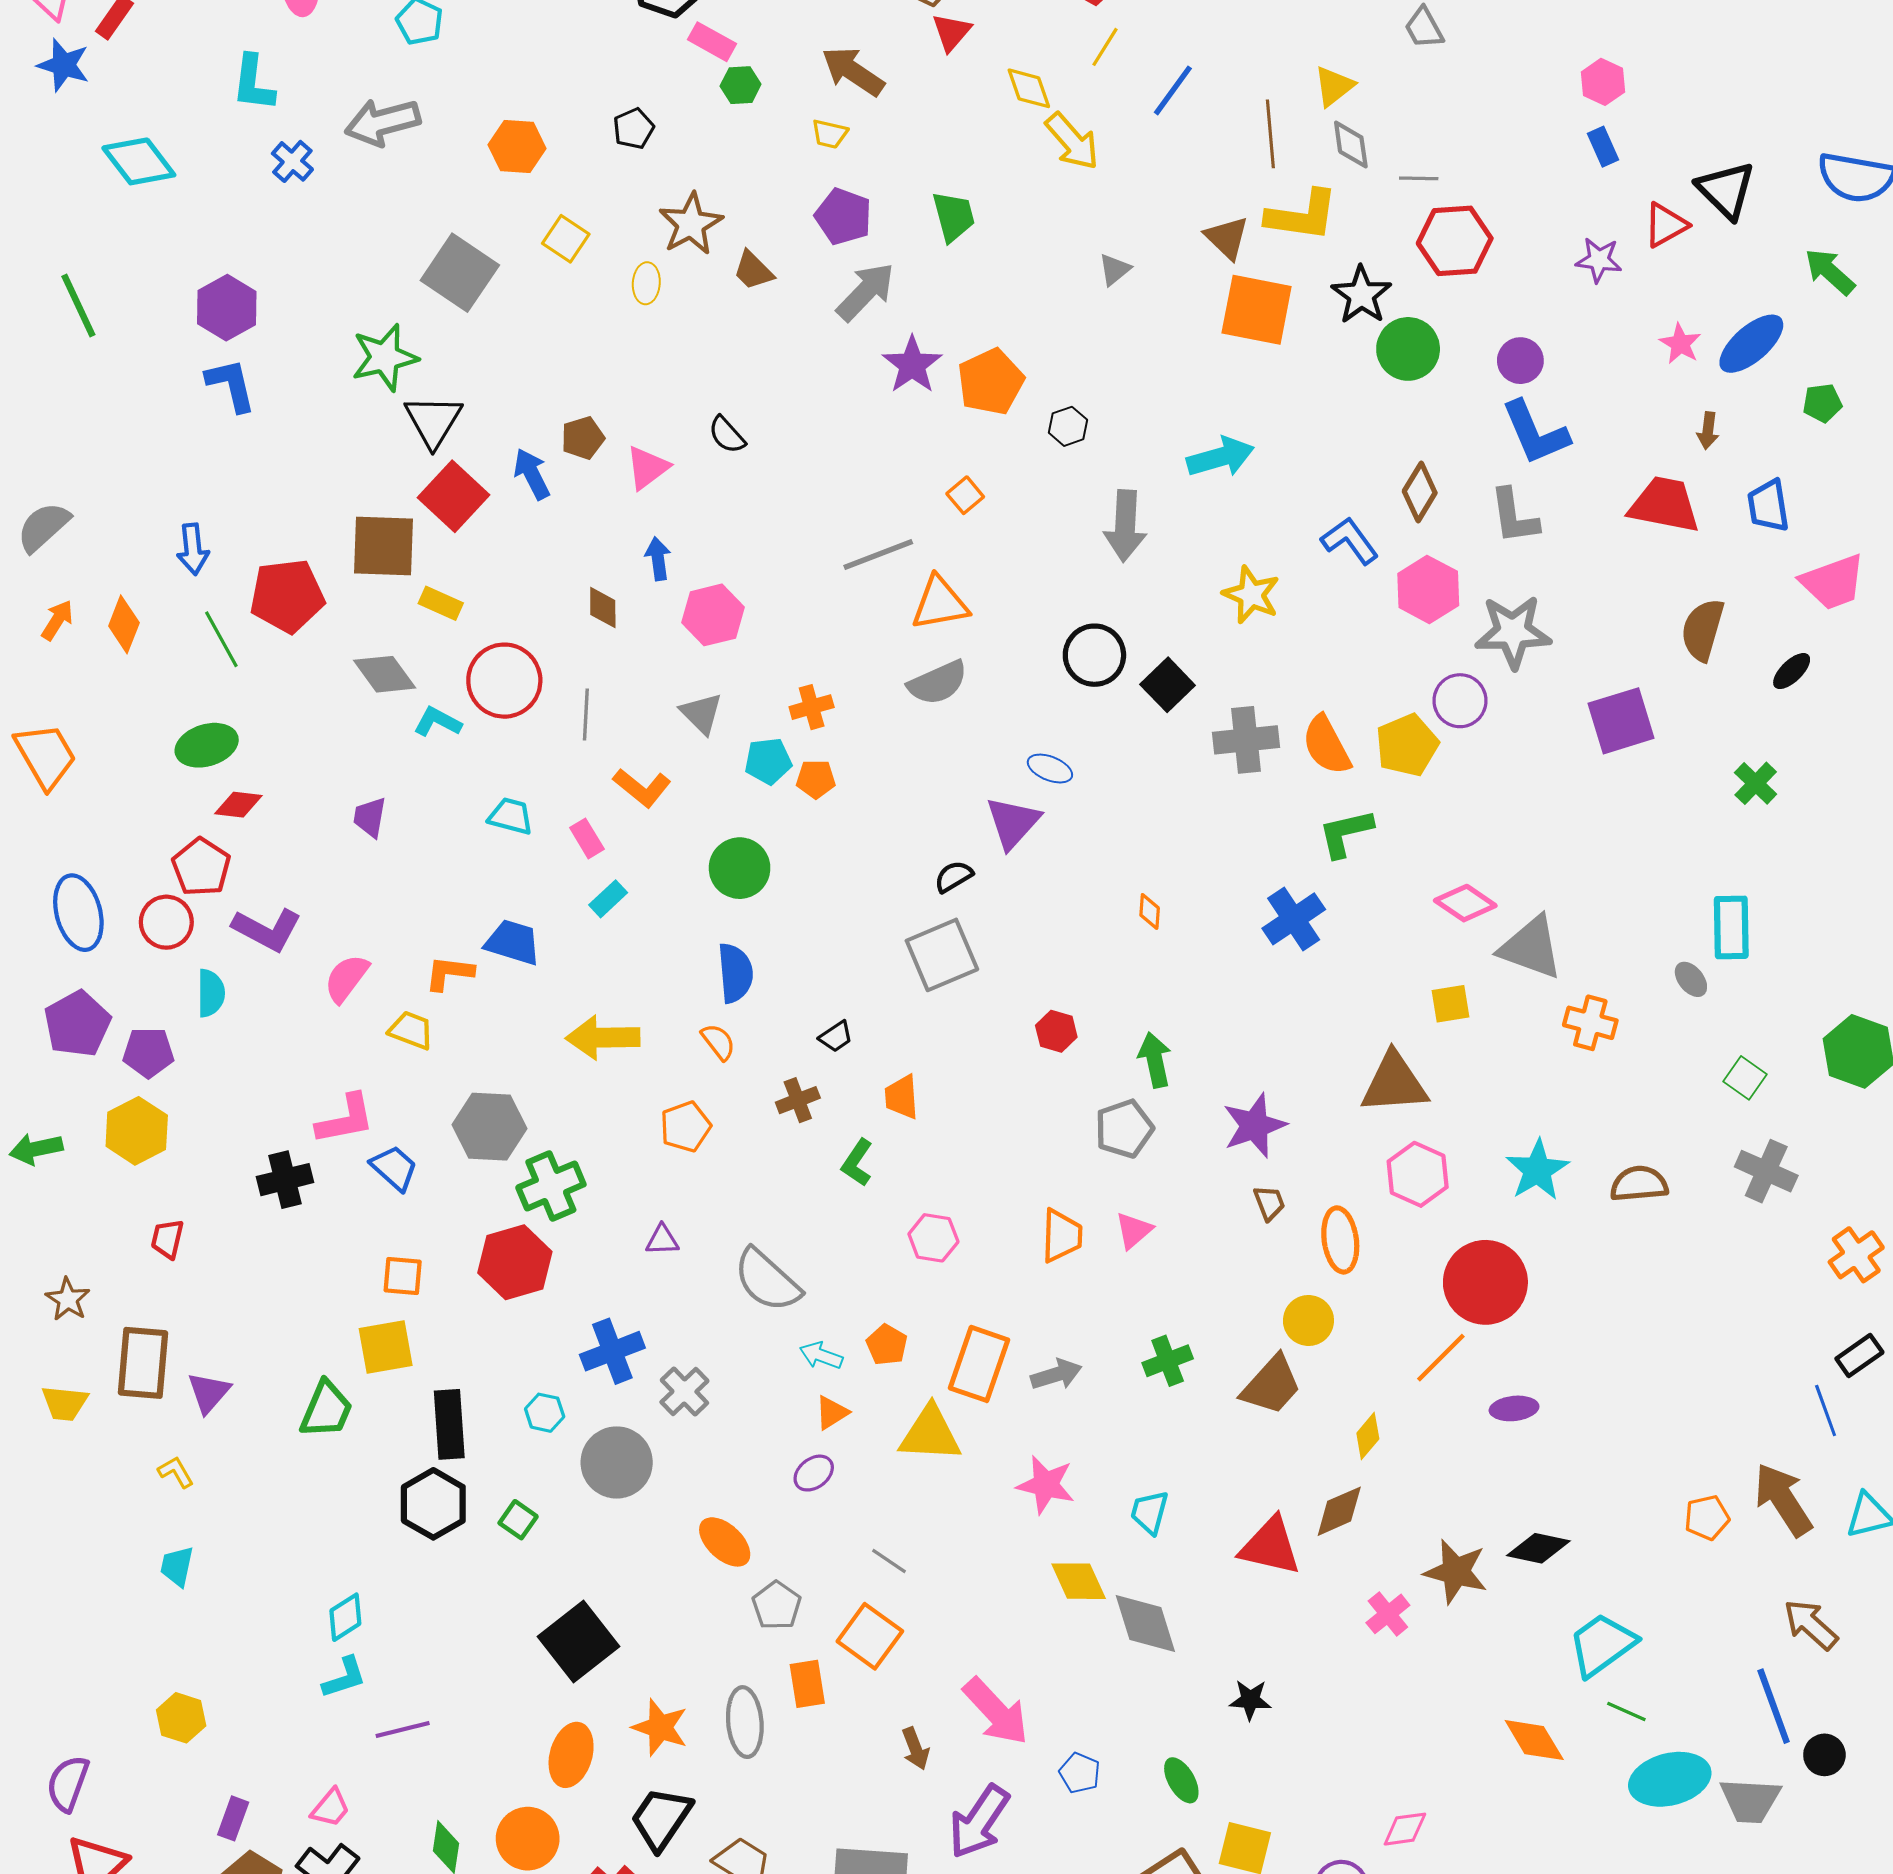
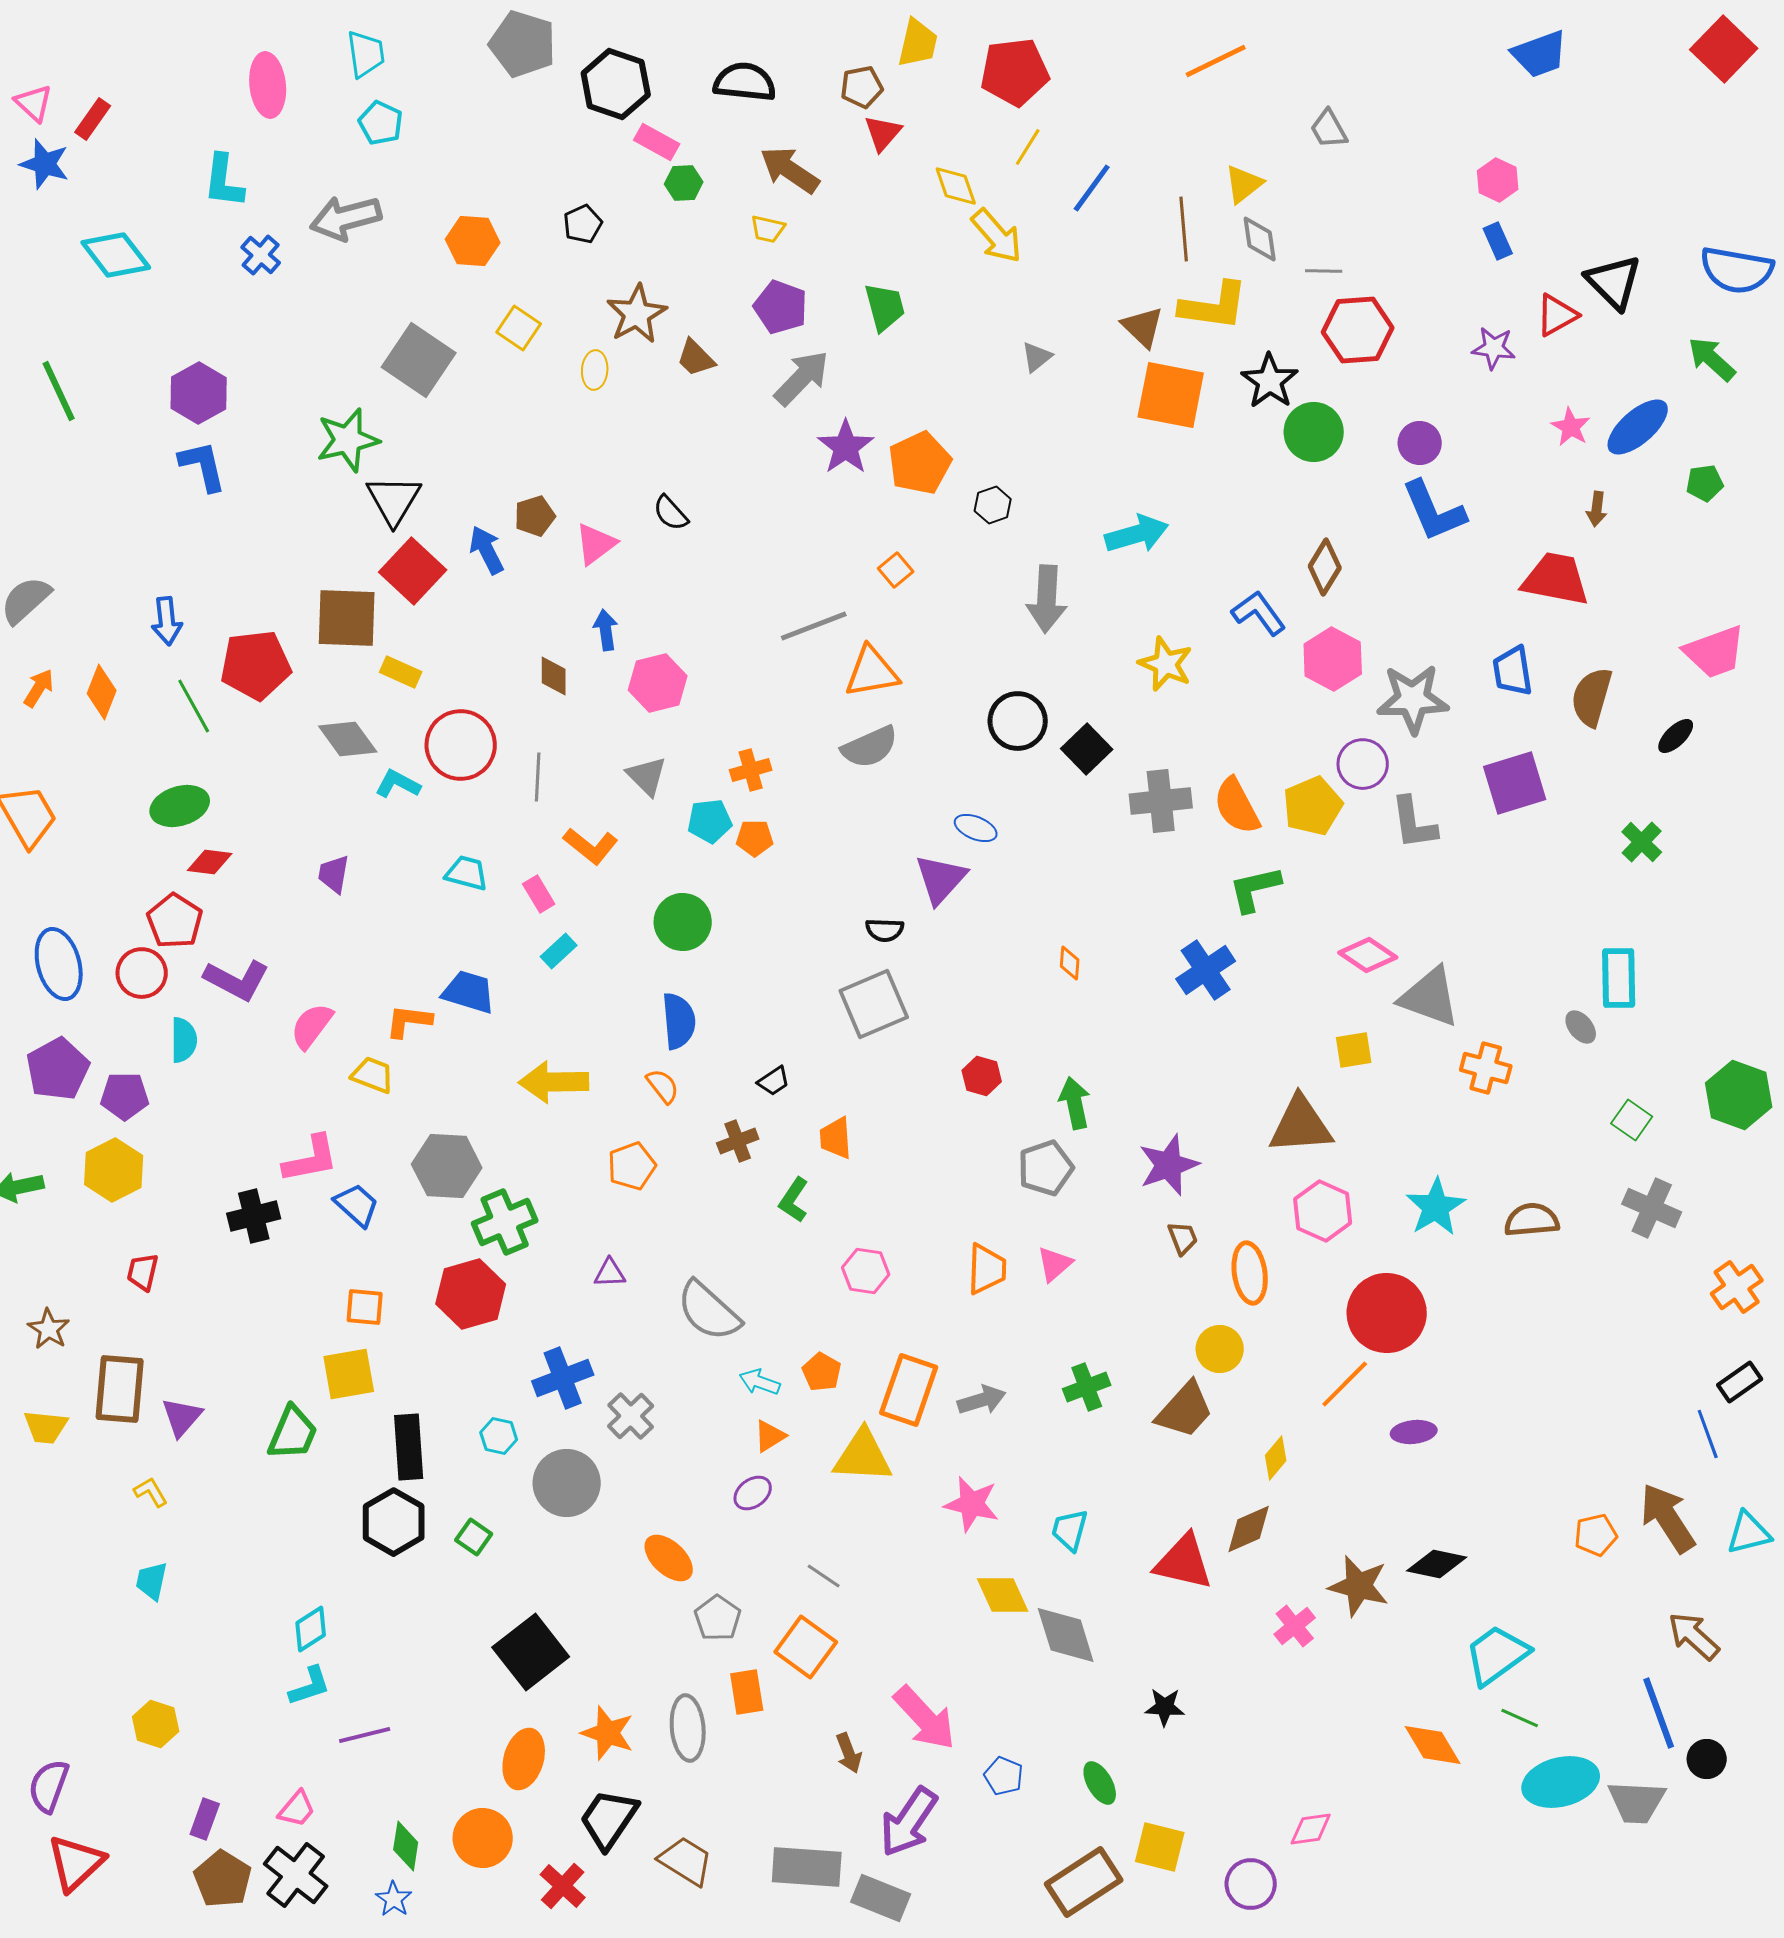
blue trapezoid: (1768, 506) -> (1513, 671), moved
gray L-shape: (1514, 516) -> (1414, 823), moved
black semicircle: (954, 877) -> (885, 930), turned -147

